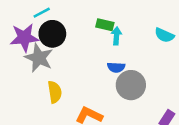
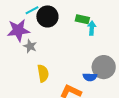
black circle: (52, 34) -> (47, 16), moved
gray star: (39, 58) -> (30, 46), size x0.6
blue semicircle: (116, 67) -> (90, 77), moved

